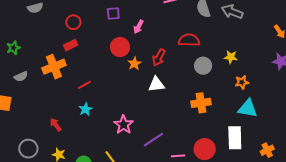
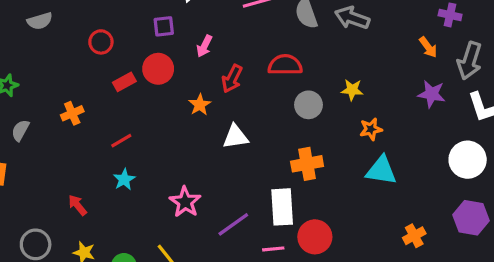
red rectangle: (71, 45) -> (124, 82), moved
red circle: (120, 47) -> (158, 69), moved
red arrow: (159, 57) -> (232, 79), moved
orange cross: (54, 67) -> (72, 113), size x0.6
gray semicircle: (21, 76) -> (20, 130), turned 144
white rectangle: (235, 138) -> (282, 207), moved

